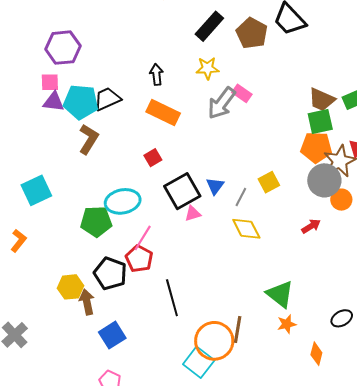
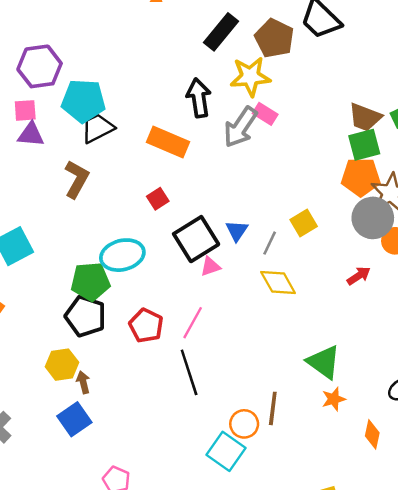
yellow star: (208, 68) -> (250, 77), moved, size x1.4
black arrow: (156, 74) -> (199, 98), moved, size x1.4
cyan pentagon: (81, 102) -> (83, 101), moved
pink line: (143, 238) -> (193, 323), moved
black pentagon: (110, 273) -> (85, 316), moved
brown arrow: (87, 302) -> (83, 382), size x0.7
blue square: (112, 335) -> (74, 419), moved
orange circle: (214, 341) -> (244, 424), size x0.6

